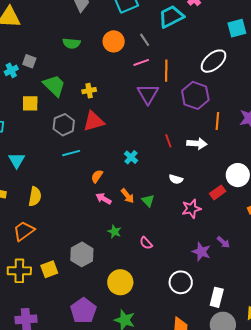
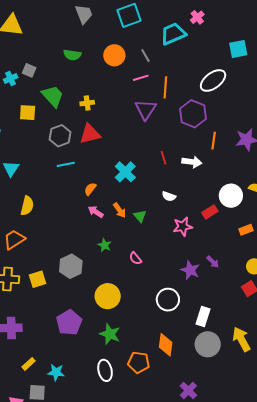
cyan cross: (131, 157) -> (125, 172), size x1.5

